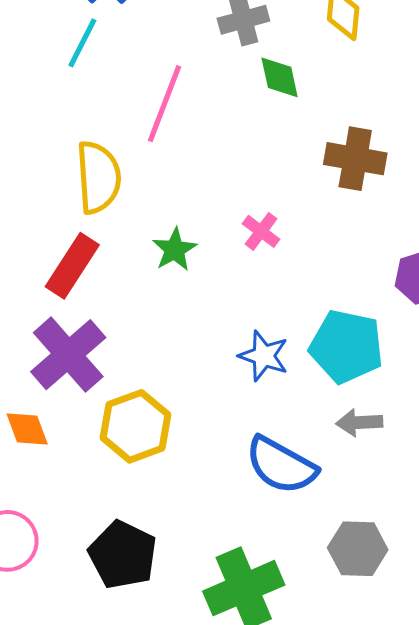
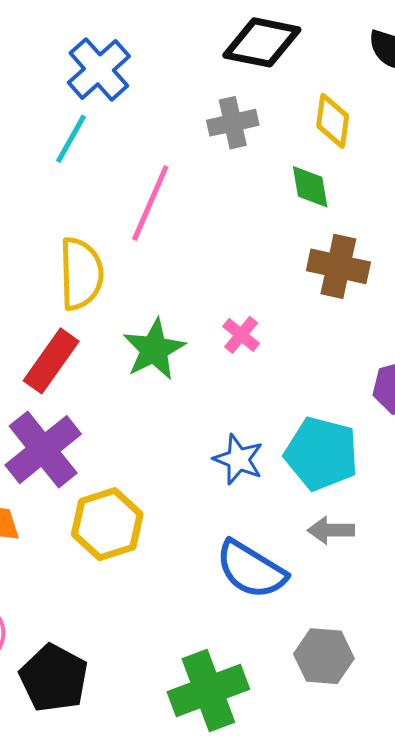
green diamond: (280, 77) -> (310, 187), moved
green star: (175, 250) -> (154, 349), size x1.4
black pentagon: (123, 555) -> (54, 678), moved

